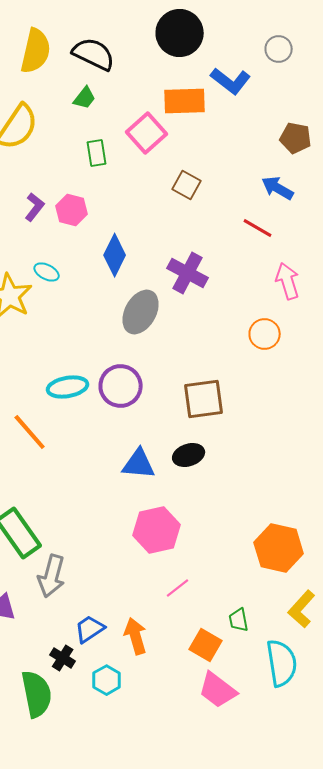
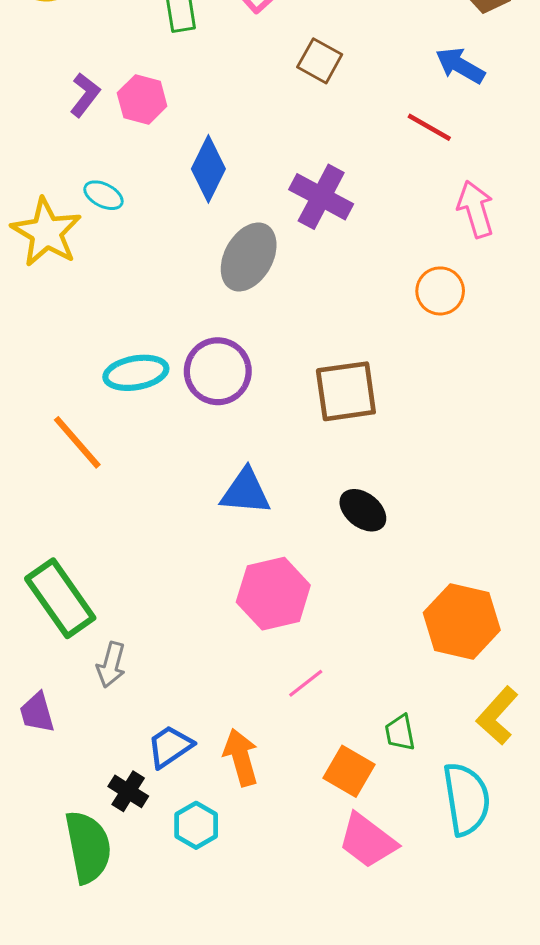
black ellipse: (189, 455) -> (363, 510), moved, turned 56
gray arrow: (52, 576) -> (111, 665), size x0.7

